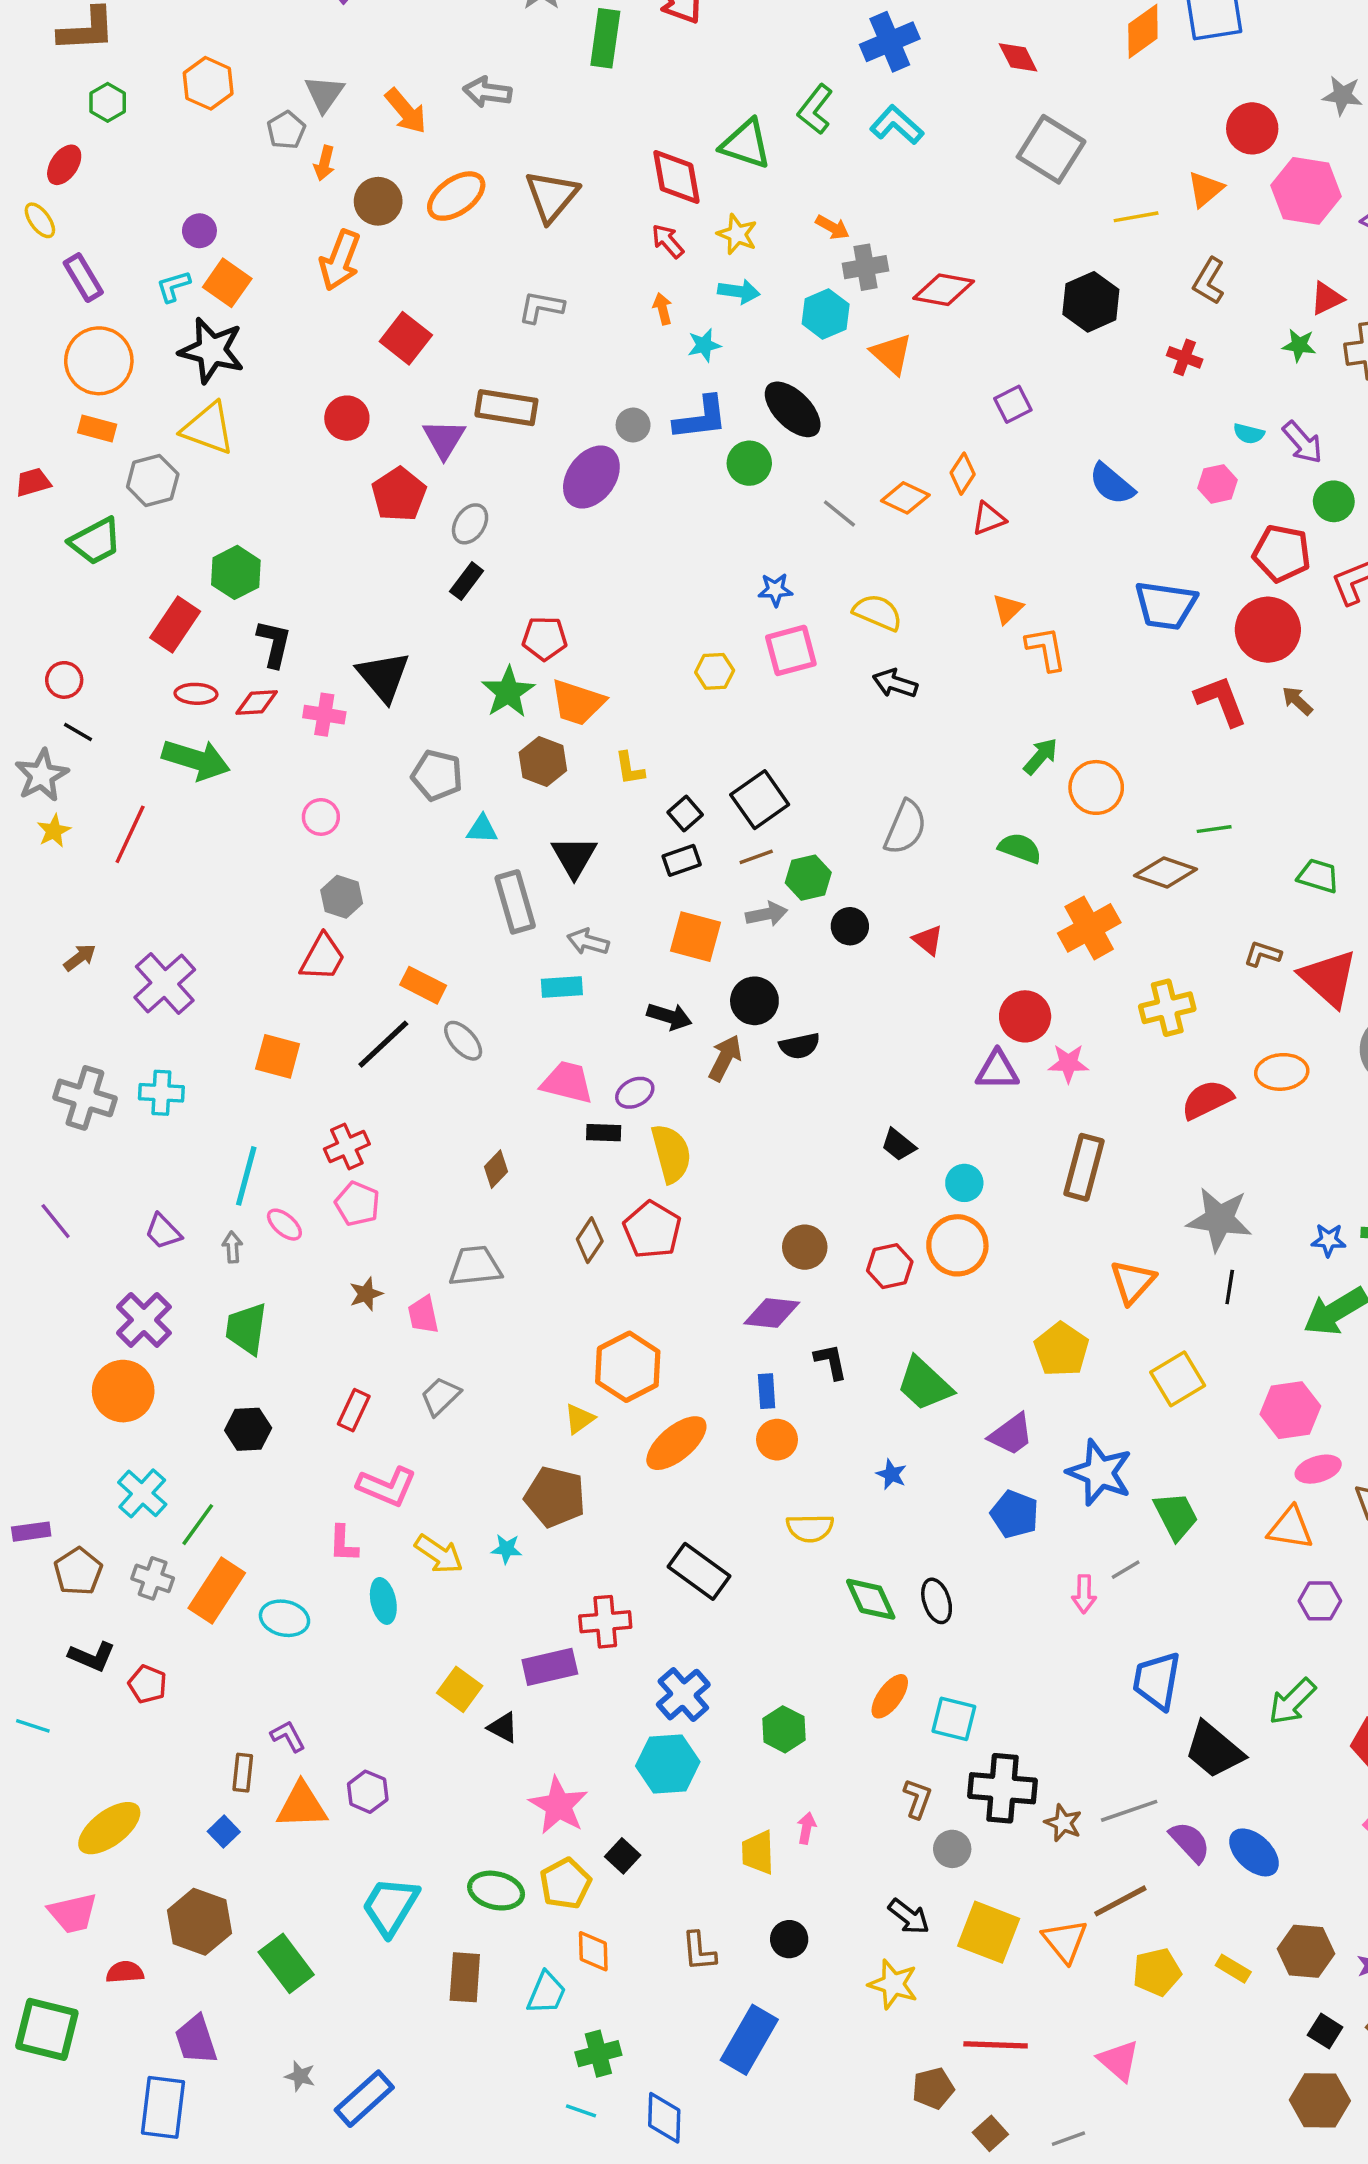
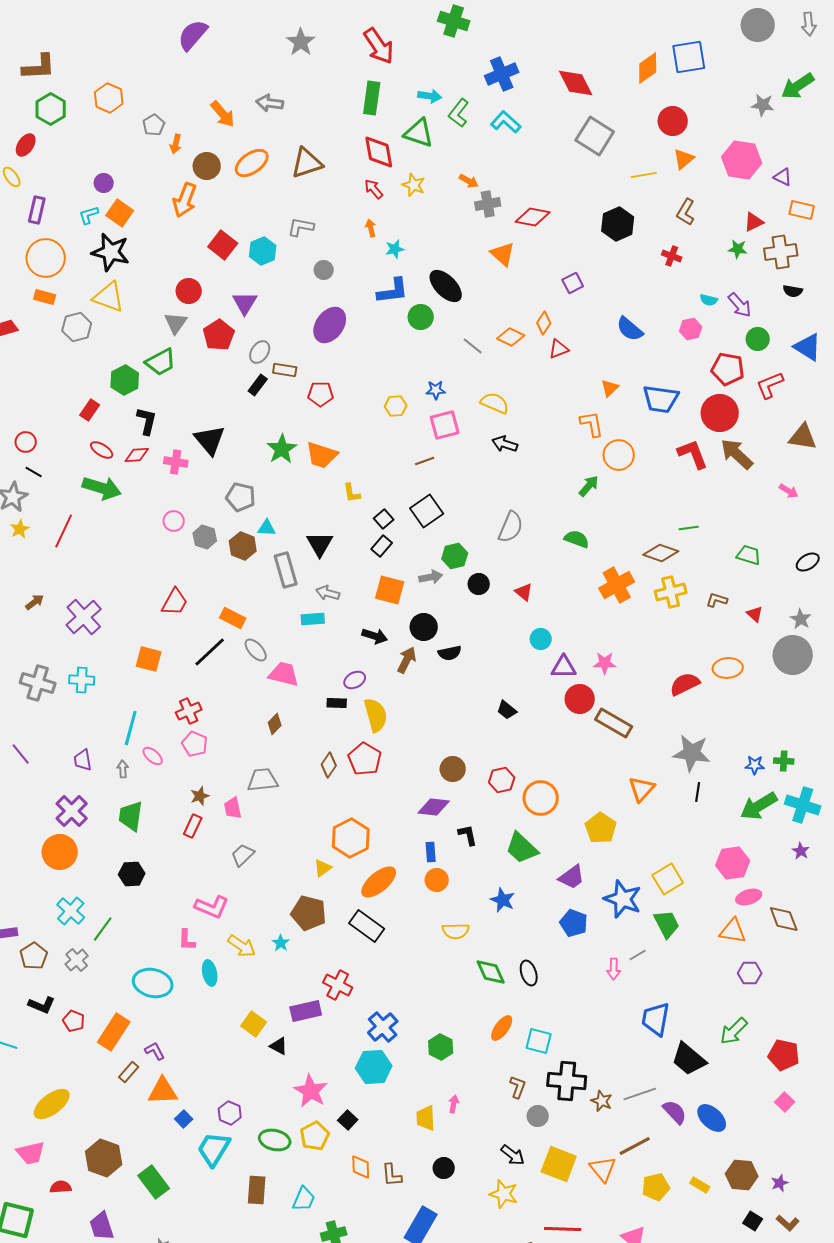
green rectangle: (605, 38) -> (372, 98), moved
red diamond: (1018, 57) -> (576, 83), size x1.5
gray triangle: (324, 94) -> (176, 323), moved
green hexagon: (108, 102) -> (51, 109), size x1.4
red circle: (1252, 128) -> (673, 121), moved
brown triangle: (552, 196) -> (307, 163), turned 32
purple rectangle: (83, 278) -> (37, 210), turned 44
cyan arrow: (739, 291) -> (430, 96), moved
cyan hexagon: (826, 314) -> (263, 251), moved
brown rectangle: (506, 408) -> (285, 370), moved, size x0.7
gray circle: (633, 425) -> (324, 270), moved
green trapezoid: (95, 541) -> (161, 362), moved
orange triangle: (1008, 609) -> (610, 388), moved
red rectangle: (175, 624) -> (90, 410), size x0.7
red pentagon: (545, 638) -> (321, 394), moved
yellow hexagon: (715, 671) -> (396, 406), moved
red ellipse: (196, 694) -> (102, 450), turned 30
brown arrow: (1297, 701) -> (737, 454), size x1.8
brown hexagon: (543, 761) -> (243, 546), moved
orange circle: (1096, 787) -> (619, 455), moved
brown line: (756, 857) -> (425, 461), moved
black rectangle: (682, 860) -> (382, 546), turned -30
gray hexagon: (342, 897) -> (205, 537), moved
red triangle: (1329, 978) -> (755, 614), size x0.5
yellow cross: (1167, 1008) -> (671, 592), moved
red circle: (1025, 1016) -> (580, 699), moved
pink trapezoid: (567, 1082) -> (284, 674), moved
brown rectangle: (1084, 1167) -> (614, 723), turned -75
cyan circle: (964, 1183) -> (541, 639), moved
purple trapezoid: (163, 1231) -> (83, 760), turned 35
orange circle: (957, 1245) -> (541, 798), moved
yellow square: (1178, 1379) -> (668, 879), moved
red rectangle: (354, 1410) -> (193, 826), moved
blue star: (891, 1474) -> (503, 900), size x1.4
cyan star: (506, 1549) -> (281, 943), turned 30
black rectangle: (699, 1571) -> (367, 926), moved
gray cross: (153, 1578) -> (77, 960), turned 30
orange rectangle: (217, 1591) -> (114, 1032), moved
cyan ellipse: (284, 1618) -> (153, 983), size x1.4
red cross: (605, 1622) -> (338, 985), turned 32
brown rectangle: (243, 1773) -> (129, 1072), turned 35
purple hexagon: (368, 1792) -> (230, 1113), moved
blue square: (224, 1832) -> (184, 1119), moved
orange diamond: (593, 1951) -> (361, 1167), moved

